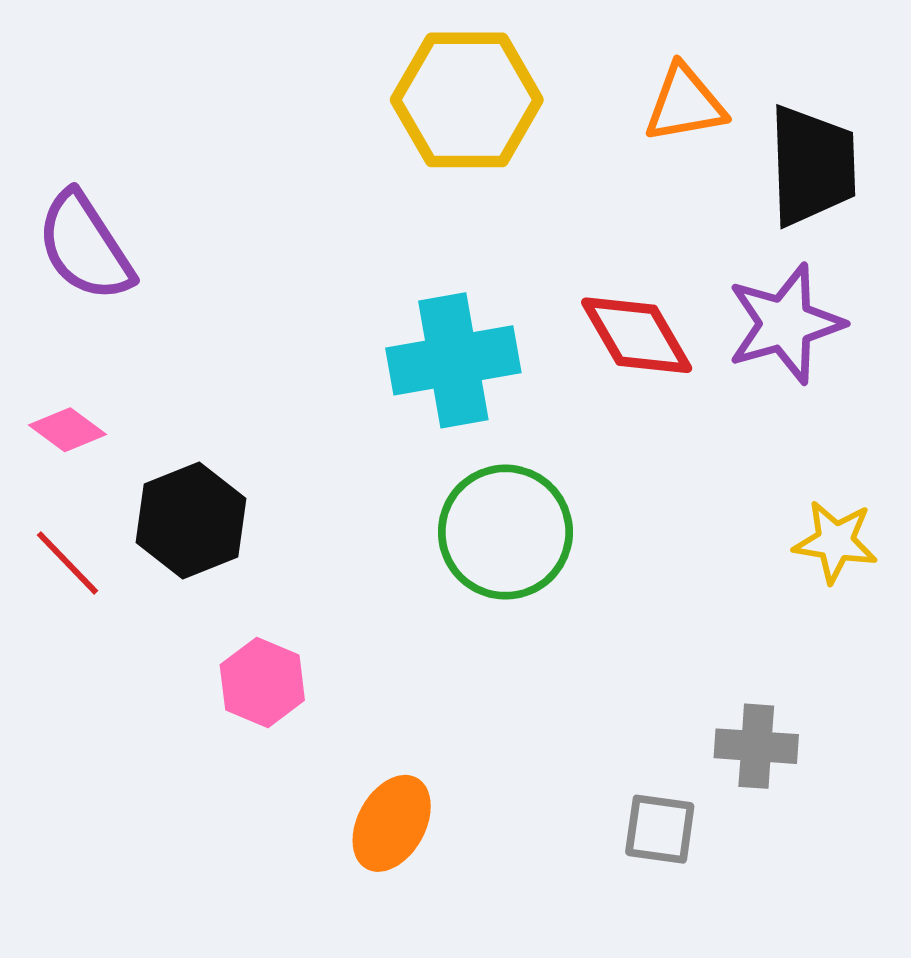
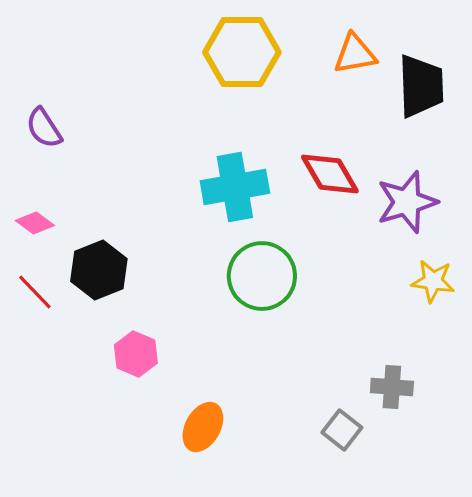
purple semicircle: (85, 247) -> (44, 128), size x0.7
purple star: (785, 324) -> (407, 202), moved
gray square: (660, 829) -> (342, 430), turned 30

